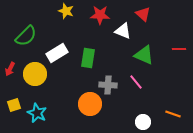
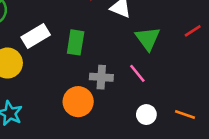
red line: (179, 49) -> (193, 31), turned -32
green triangle: (144, 55) -> (148, 39), turned 30
white circle: (143, 122) -> (146, 115), moved

